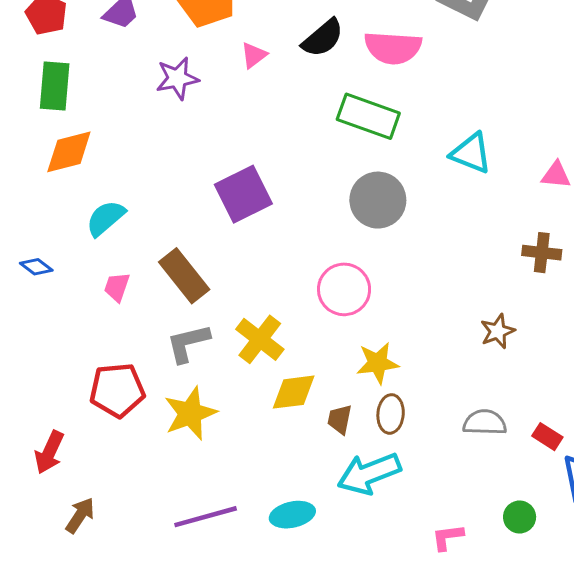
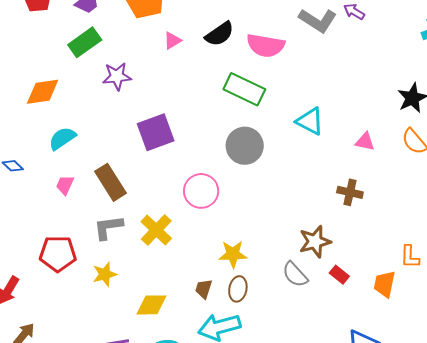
purple star: (177, 78) -> (117, 76), moved
green rectangle: (55, 86) -> (85, 42), moved, turned 44
pink circle: (344, 289) -> (201, 191), moved
brown star: (498, 331) -> (315, 242), size x1.4
yellow diamond: (294, 392) -> (151, 305), moved
yellow star: (190, 413) -> (105, 274), size x0.7
gray semicircle: (485, 422) -> (295, 274), moved, turned -140
red rectangle: (547, 437) -> (339, 275), moved

